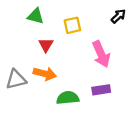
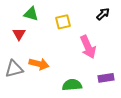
red triangle: (46, 45) -> (19, 34), moved
purple rectangle: (101, 90) -> (106, 78), moved
green semicircle: (68, 98) -> (72, 85), moved

